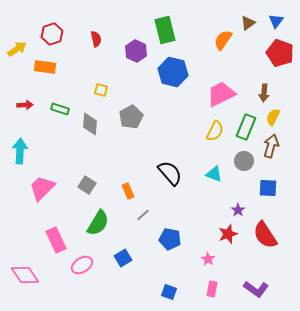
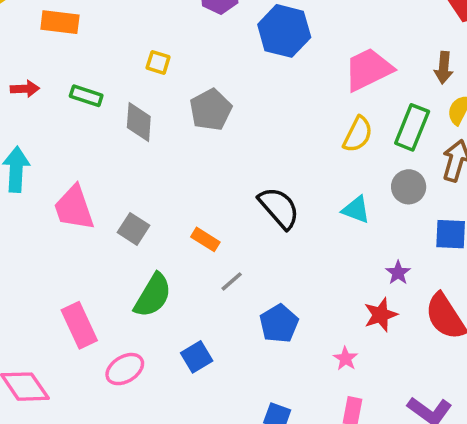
pink trapezoid: (42, 188) -> (74, 208), moved, turned -64
orange rectangle: (128, 191) -> (205, 239), turned -35
blue pentagon: (170, 239) -> (279, 323), turned 30

